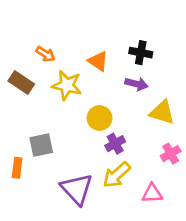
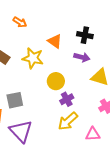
orange arrow: (45, 54) -> (20, 22), moved
purple triangle: (77, 189) -> (21, 131), moved

